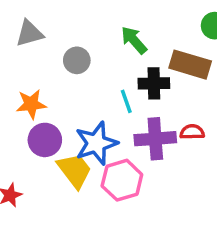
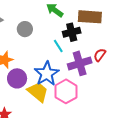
red semicircle: (192, 132) -> (100, 55), turned -40

